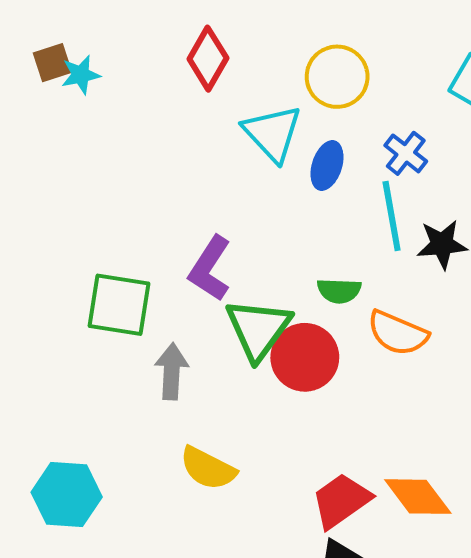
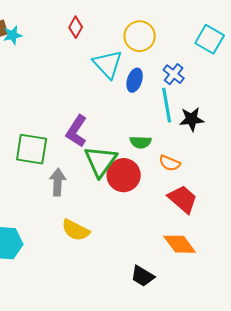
red diamond: (208, 59) -> (76, 27), size x0.7
orange semicircle: (398, 333) -> (170, 163), size x0.7
red trapezoid: (341, 501) -> (183, 199), moved, turned 76

